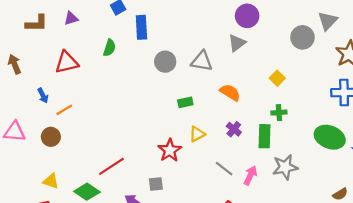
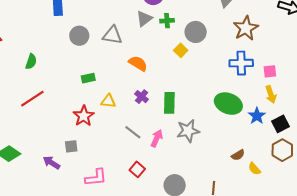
gray circle: (302, 37) -> (196, 32), moved
green semicircle: (109, 48) -> (31, 62), moved
green rectangle: (185, 102) -> (88, 78), moved
green cross: (279, 113) -> (167, 21), moved
yellow triangle: (197, 134) -> (108, 101), turned 35
red line: (111, 166) -> (32, 99), moved

